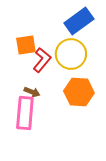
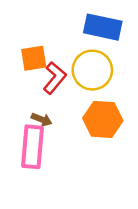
blue rectangle: (79, 21) -> (103, 27), turned 48

